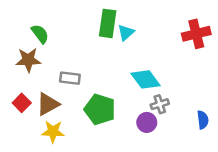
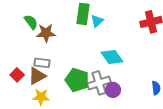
brown star: (28, 60) -> (46, 33), moved
gray rectangle: (70, 78) -> (42, 63), moved
gray cross: (160, 104) -> (99, 83), moved, size x1.6

